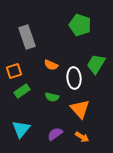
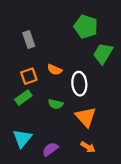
gray rectangle: (27, 37) -> (29, 40), size x0.7
green trapezoid: (96, 64) -> (103, 54), moved
orange square: (14, 71) -> (29, 76), moved
purple semicircle: (55, 134) -> (50, 149), moved

